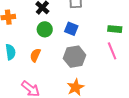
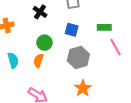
green circle: (45, 29) -> (45, 43), moved
green rectangle: (115, 29) -> (104, 27), moved

